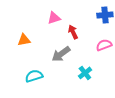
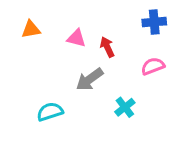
pink triangle: (54, 18) -> (76, 38), moved, turned 32
orange triangle: (24, 40) -> (31, 29), moved

